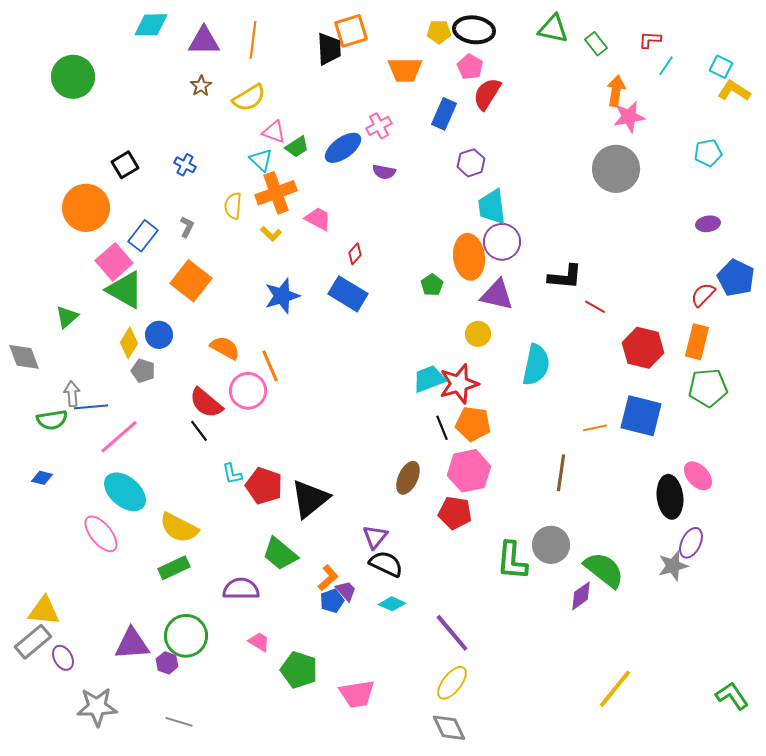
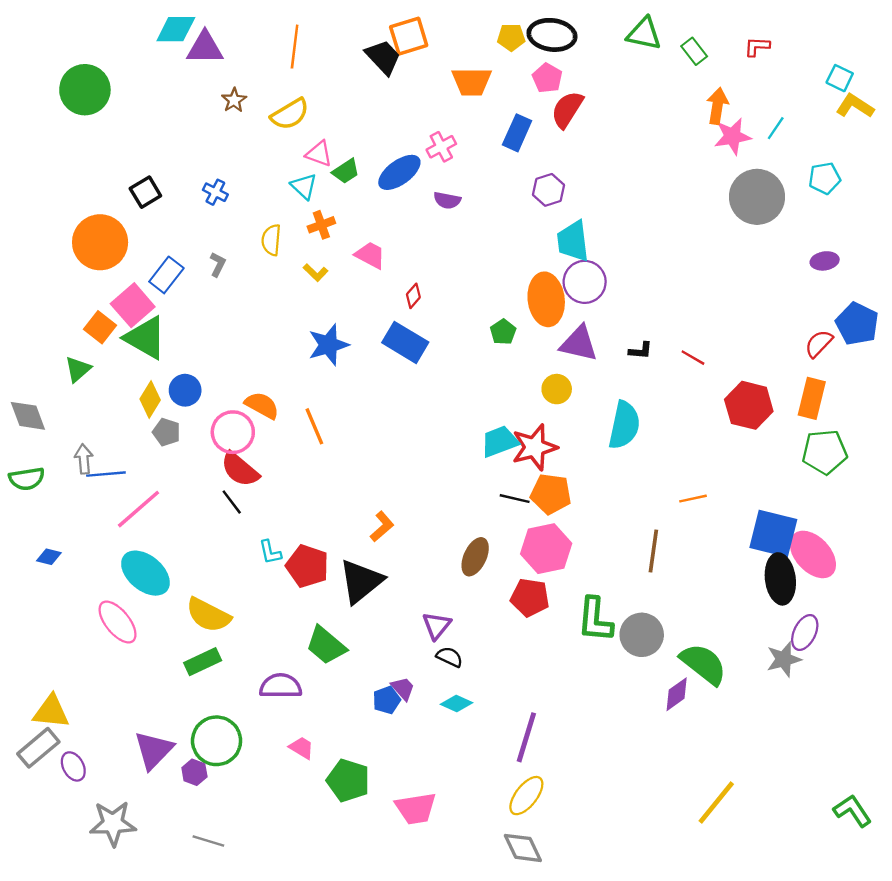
purple triangle: (204, 41) -> (205, 48), moved
black trapezoid: (329, 49) -> (383, 57), turned -40
cyan line: (666, 66) -> (776, 128), moved
gray circle: (616, 169) -> (757, 197), moved
orange cross: (276, 193) -> (321, 225), size x0.6
black L-shape: (565, 277) -> (641, 351), moved, size x0.6
orange square: (191, 281) -> (100, 327), moved, size x0.7
pink circle: (248, 391) -> (233, 432), moved
blue square: (641, 416) -> (773, 533), moved
green semicircle: (52, 420) -> (27, 479), moved
black line: (442, 428) -> (515, 499), turned -55
pink ellipse: (698, 476) -> (813, 554), size x1.4
green L-shape: (512, 561) -> (595, 620), moved
black semicircle: (386, 564) -> (449, 657), size x0.7
orange L-shape: (328, 578) -> (382, 526), moved
purple line: (452, 633) -> (526, 737), turned 57
purple triangle: (132, 644) -> (154, 750), turned -42

